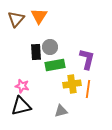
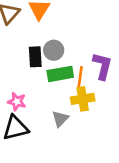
orange line: (88, 89) -> (80, 78), moved
gray triangle: (61, 111) -> (60, 119), moved, turned -32

